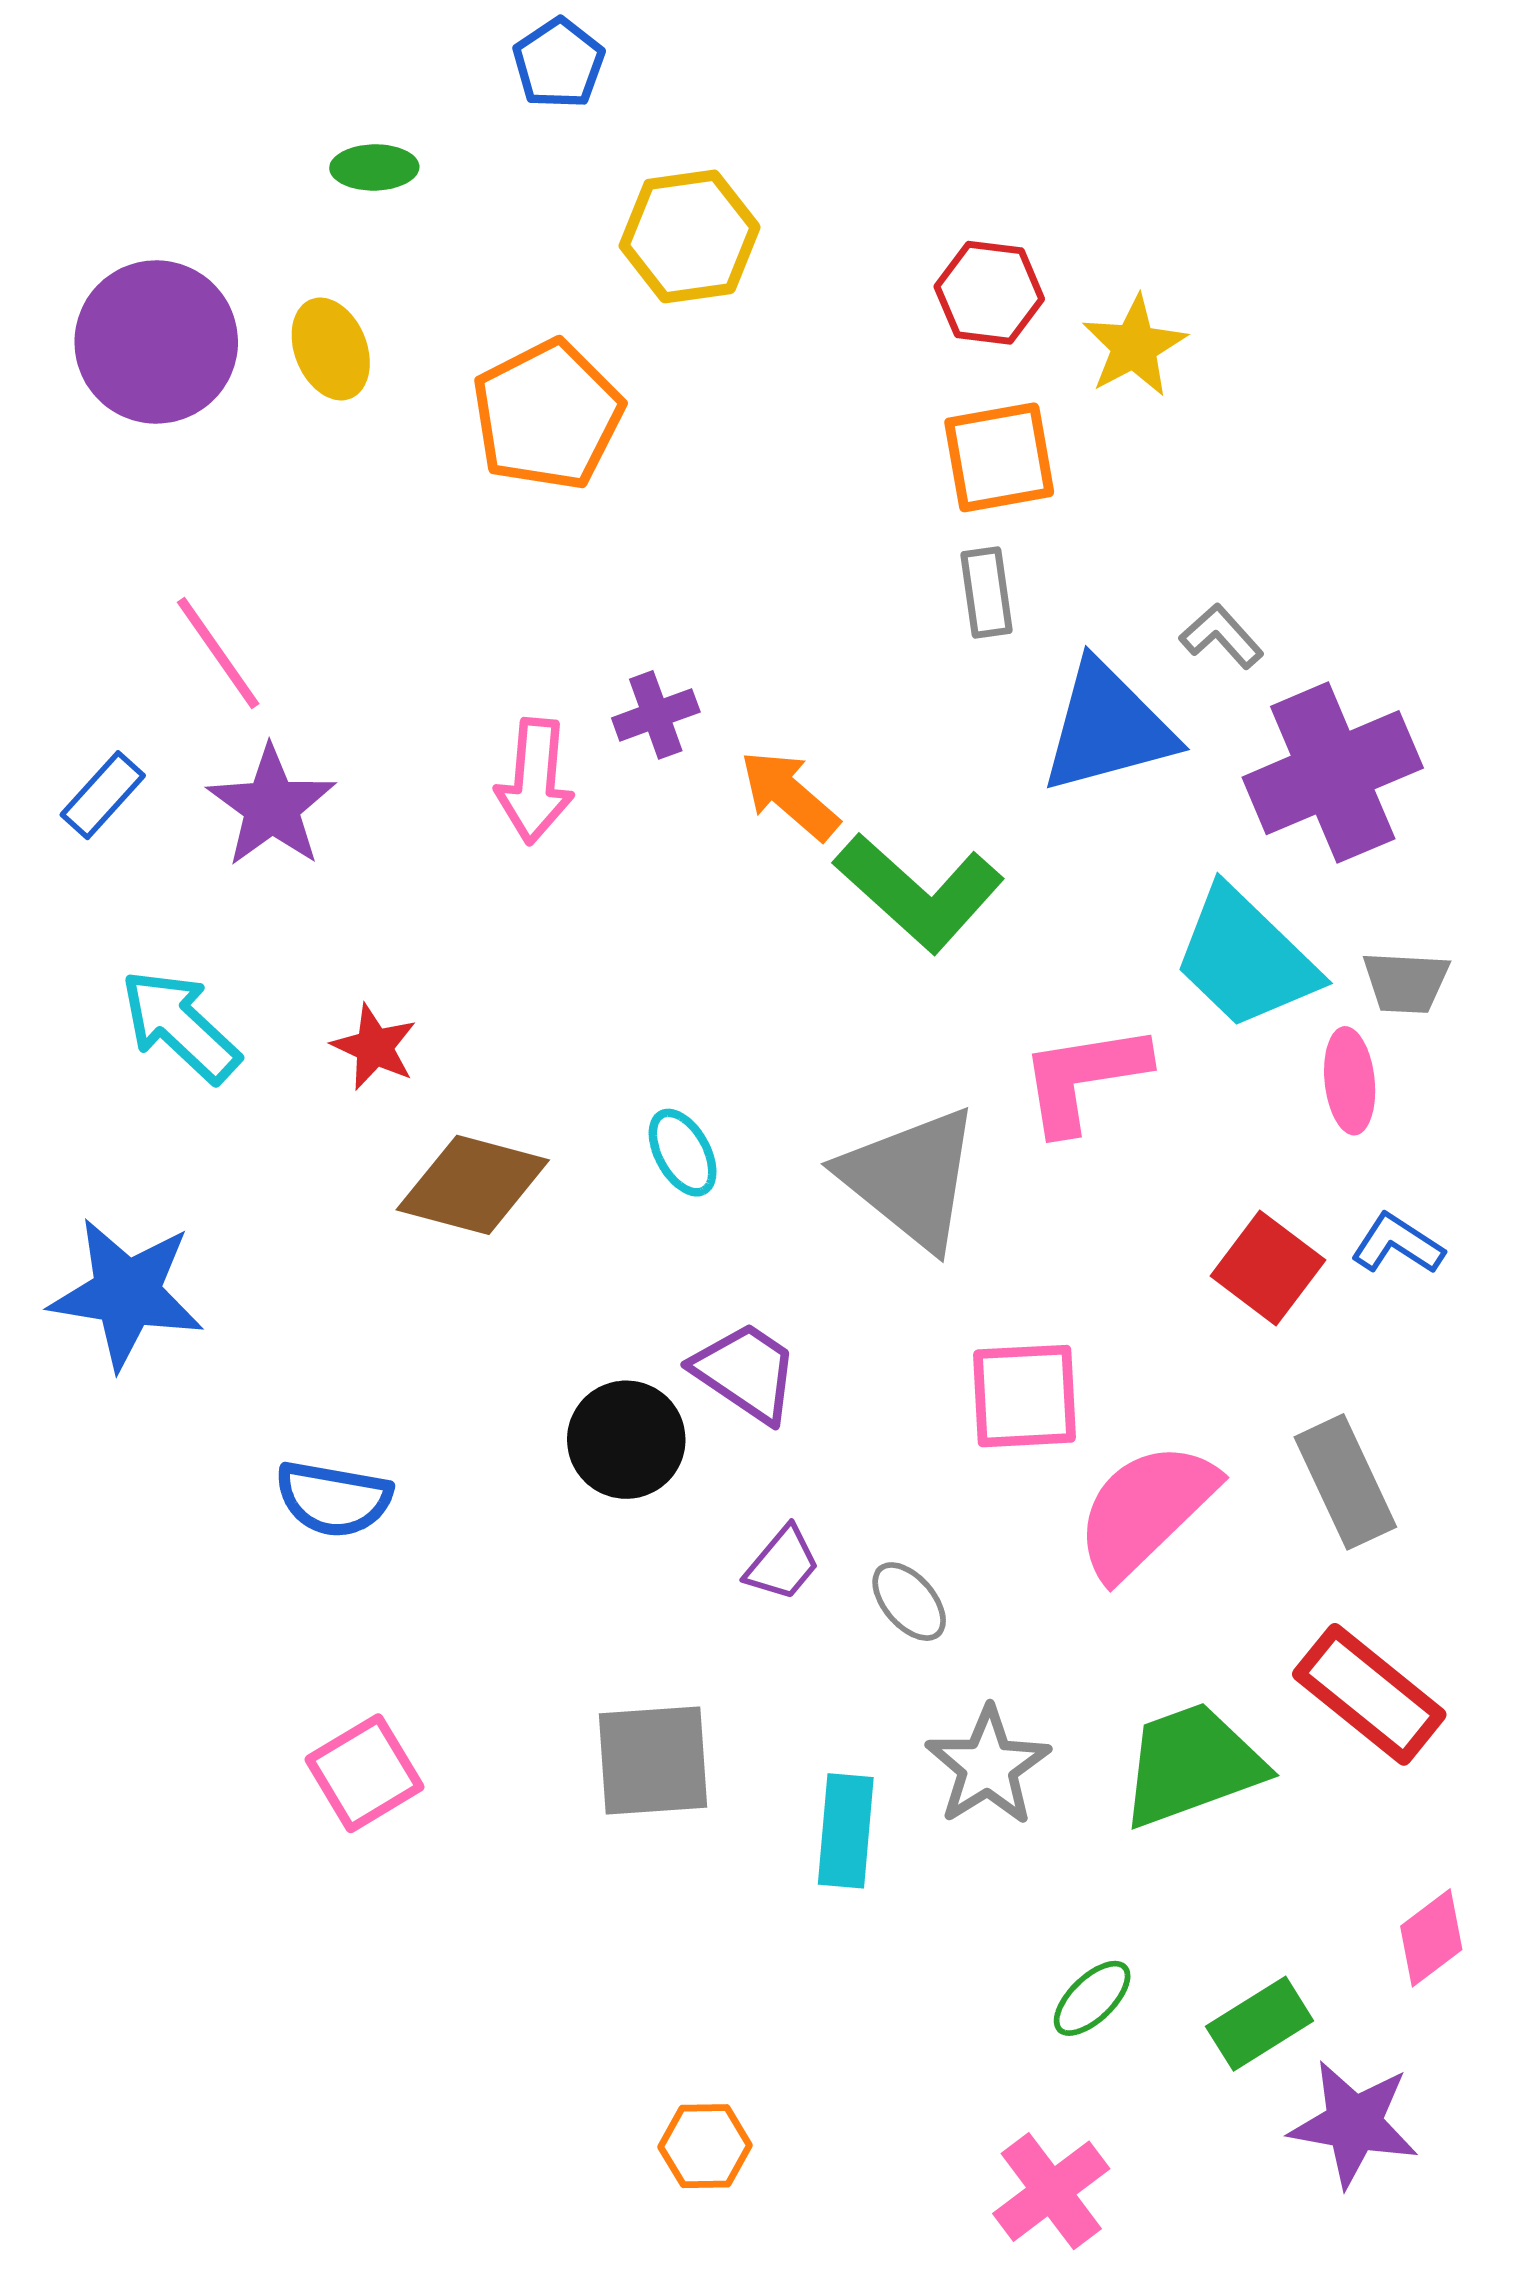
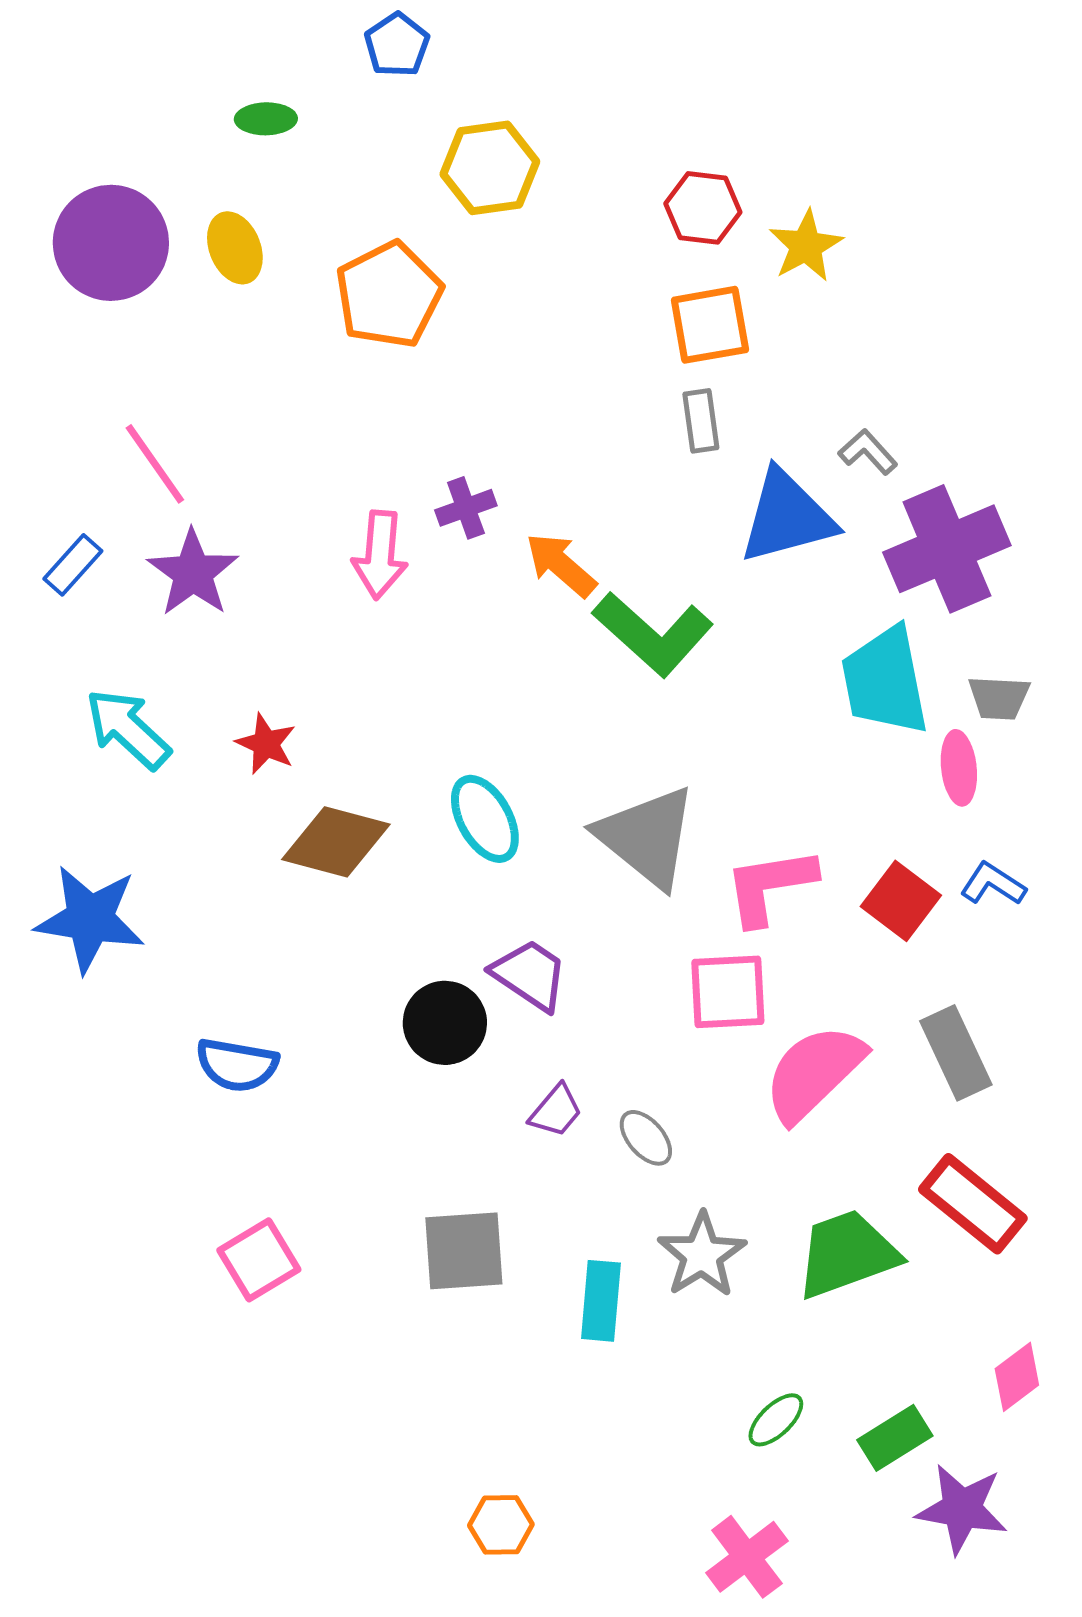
cyan trapezoid: (1245, 958) -> (885, 681), turned 35
pink L-shape: (1084, 1078) -> (770, 886), moved
cyan ellipse: (683, 1153) -> (485, 819), size x1.4

